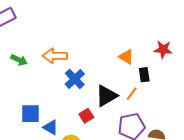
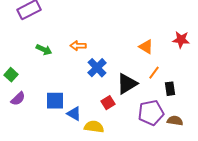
orange arrow: (55, 56) -> (78, 46), size x0.7
black rectangle: (144, 75) -> (170, 89), moved
orange line: (132, 94) -> (154, 73), moved

